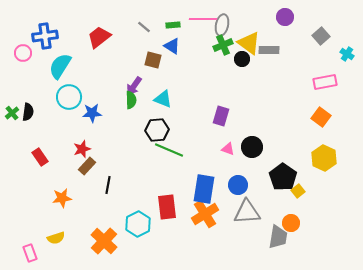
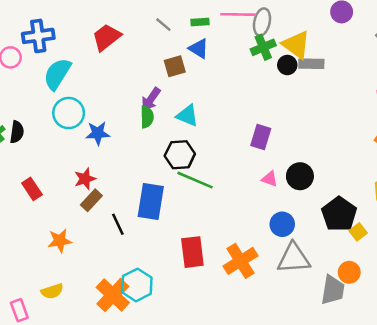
gray rectangle: (269, 50) -> (311, 64), moved
brown square: (153, 60) -> (175, 66), turned -30
black line: (108, 185) -> (118, 224), turned -36
blue rectangle: (204, 189) -> (151, 202), moved
cyan hexagon: (138, 224) -> (137, 285), moved

